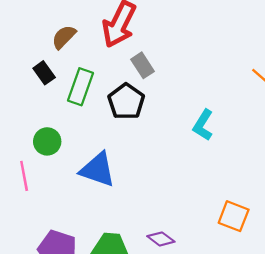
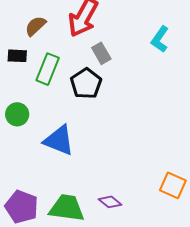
black rectangle: (44, 73) -> (17, 56), turned -54
cyan L-shape: (203, 125) -> (160, 39), moved

